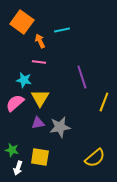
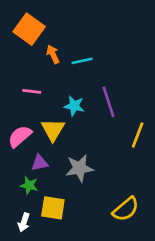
cyan line: (62, 30) -> (82, 61), moved
pink line: (39, 62) -> (32, 91), moved
cyan star: (24, 80) -> (74, 106), moved
purple triangle: (38, 123) -> (40, 163), moved
green star: (12, 150) -> (29, 185), moved

